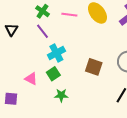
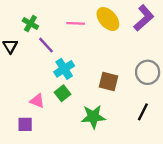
green cross: (42, 11) -> (30, 23), moved
green star: (61, 95) -> (93, 117), moved, size x1.5
purple square: (11, 99) -> (25, 124), moved

